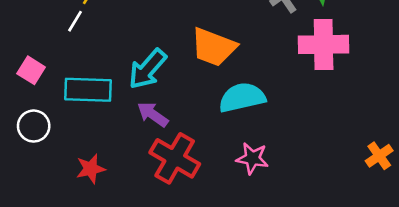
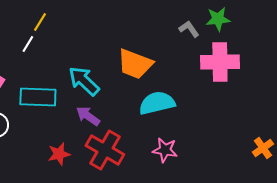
cyan arrow: (148, 69) -> (84, 81), turned 92
red star: (91, 169) -> (59, 154), moved

